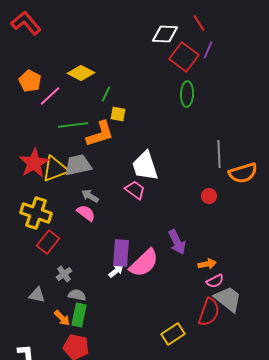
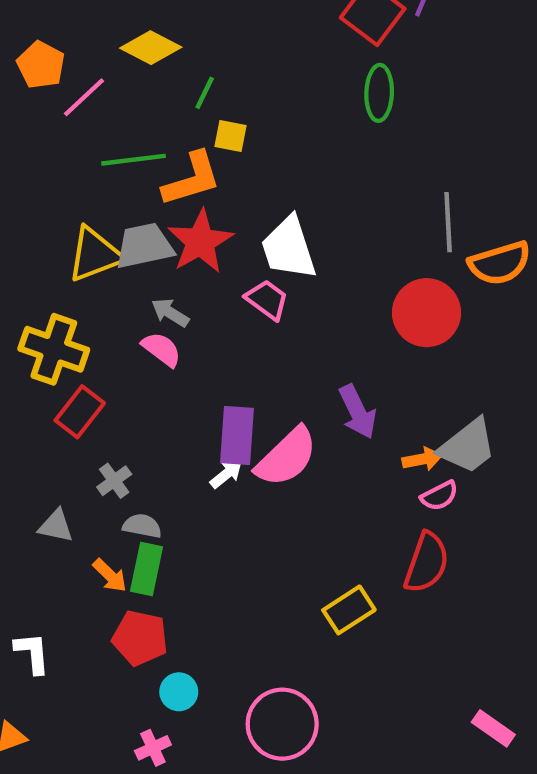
red star: (34, 163) -> (200, 242), moved
red circle: (209, 196) -> (427, 313), size x2.0
gray trapezoid: (228, 299) -> (467, 446), moved, turned 104

